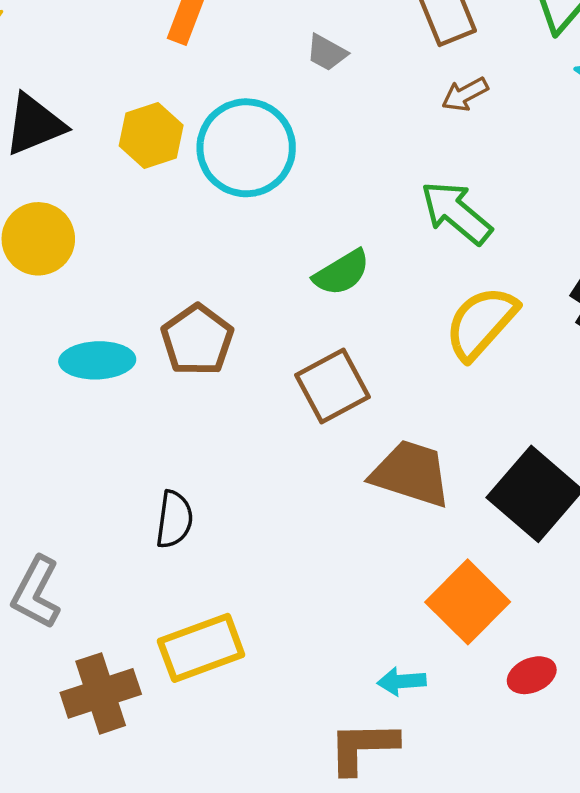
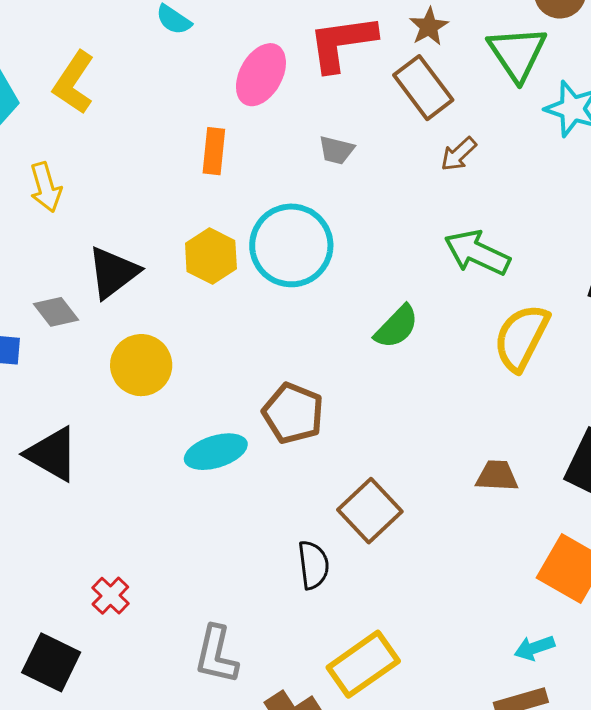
brown square: (332, 386) -> (370, 511), moved
brown trapezoid: (411, 474) -> (497, 476), size x0.6

